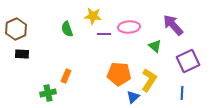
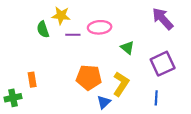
purple arrow: (173, 25) -> (163, 19), moved
green semicircle: (67, 29) -> (43, 29), moved
orange rectangle: (66, 76) -> (32, 80), turned -32

